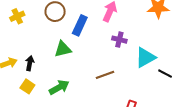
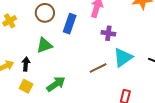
green triangle: (63, 49) -> (44, 45), moved
cyan triangle: (145, 58) -> (123, 57), moved

